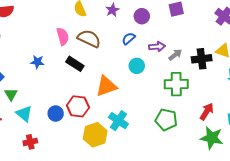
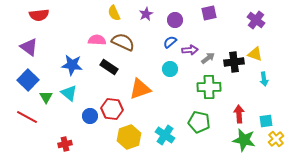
pink semicircle: (63, 36) -> (97, 40), turned -72
blue semicircle: (129, 39) -> (170, 42), moved
blue star: (37, 62) -> (72, 65), size x1.5
red arrow: (207, 111) -> (239, 114), turned -36
cyan triangle: (24, 114) -> (69, 93), moved
cyan cross: (118, 121) -> (165, 135), moved

